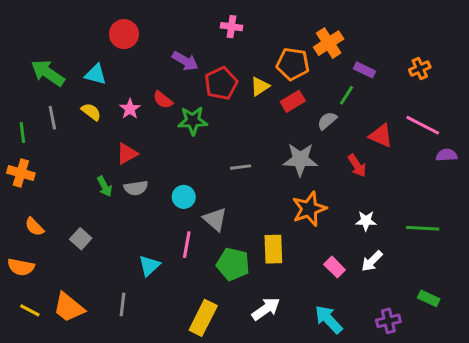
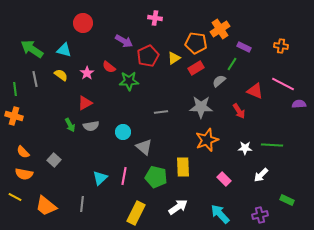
orange cross: (420, 68) -> (281, 46), turned 32
green line: (423, 228) -> (272, 145), moved
pink line: (187, 245) -> (124, 176), moved
white arrow: (372, 261) -> (261, 175), moved
orange semicircle: (21, 267) -> (24, 174), moved
yellow line: (30, 310) -> (15, 197), moved

